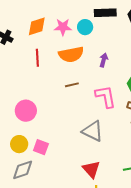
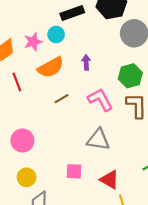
pink square: (41, 147) -> (74, 171), moved

